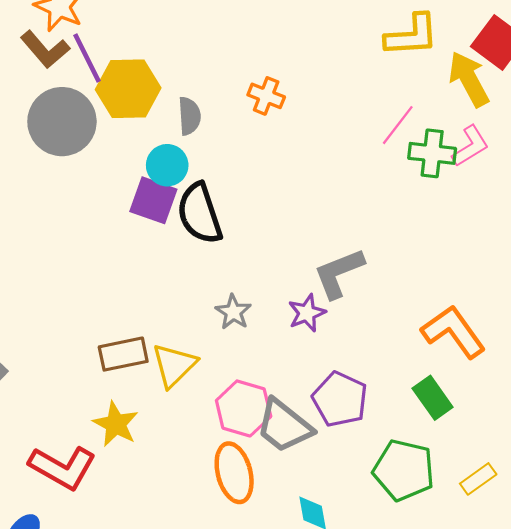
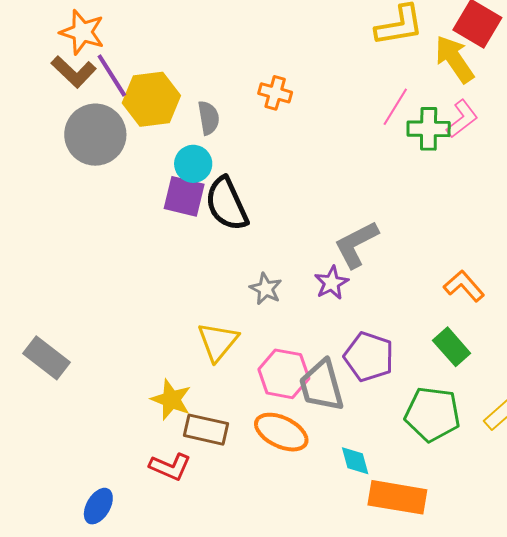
orange L-shape: (453, 332) -> (464, 286), size x0.7
brown rectangle: (123, 354) -> (206, 430), moved, turned 30
gray trapezoid: (284, 426) -> (322, 386), turned 42
red L-shape: (62, 467) -> (170, 467), moved, size x0.7
orange ellipse: (234, 473) -> (281, 432), turned -44

